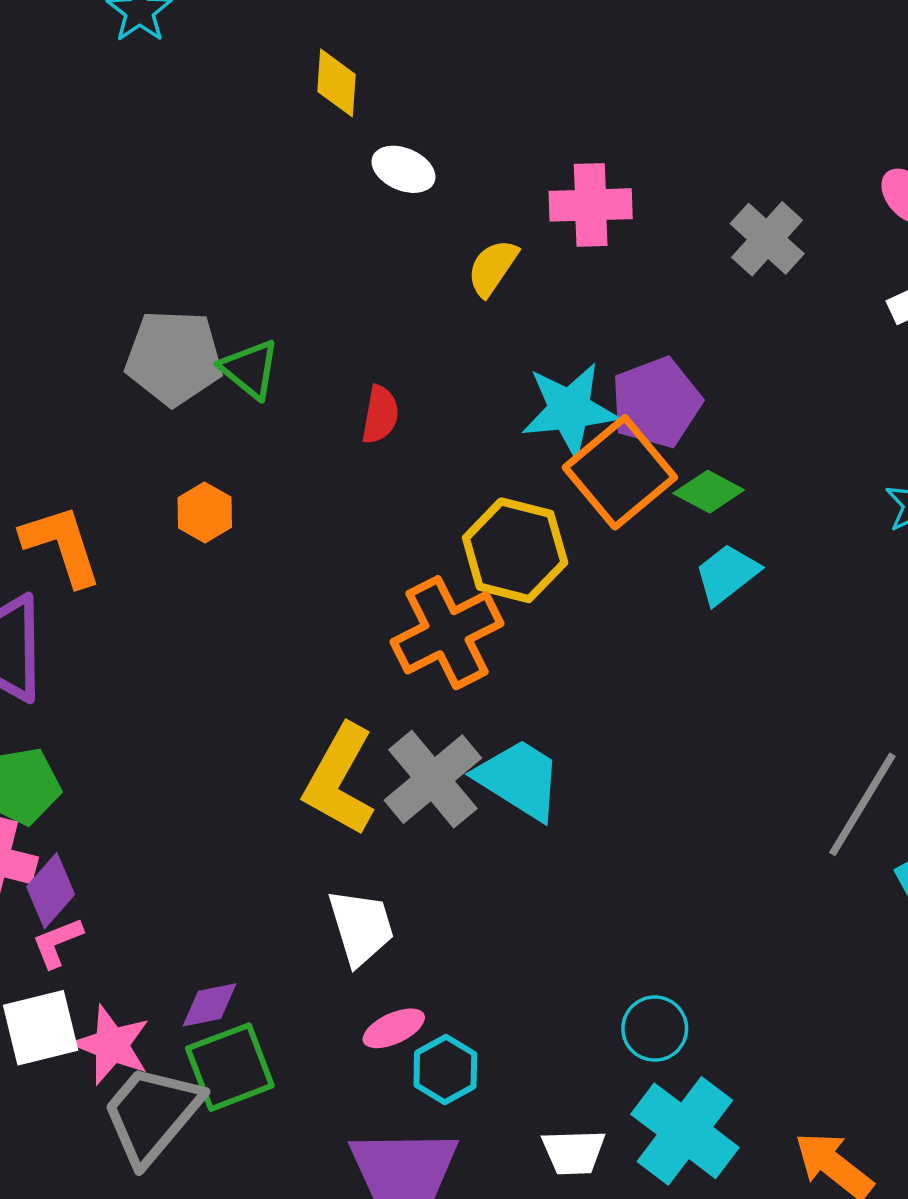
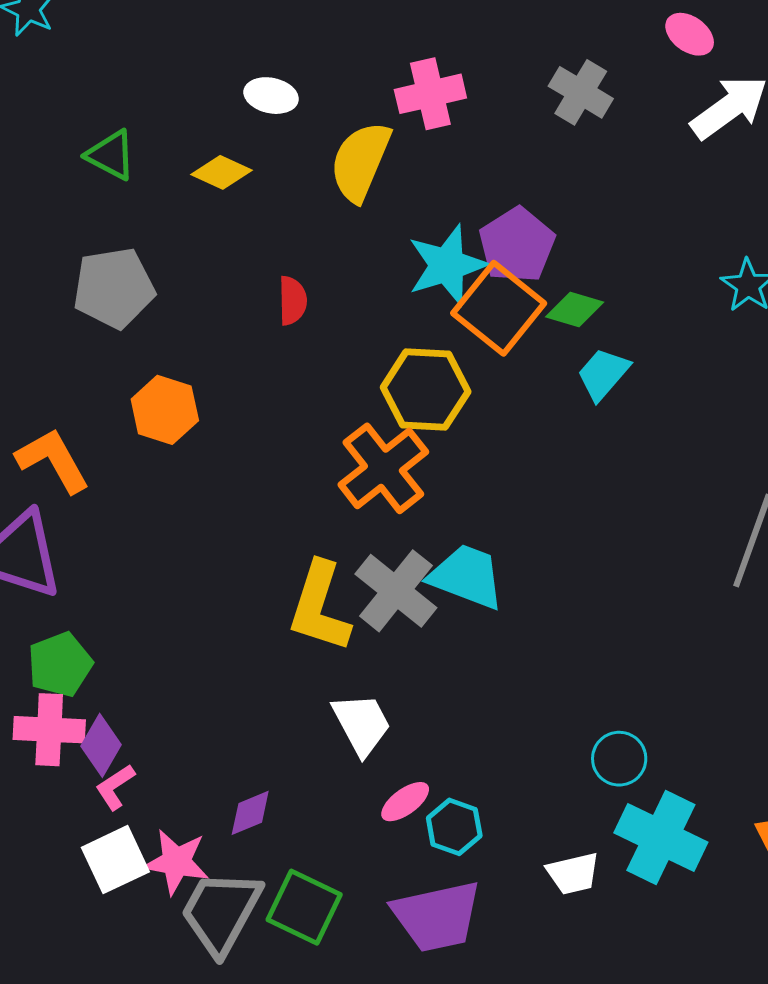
yellow diamond: (336, 83) -> (222, 172), moved, turned -58
yellow semicircle: (493, 268) -> (360, 161), size x1.6
green triangle: (250, 369) -> (111, 155), moved
orange hexagon: (205, 513) -> (165, 410), size x1.4
green square: (230, 1067) -> (304, 907), moved, turned -32

